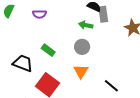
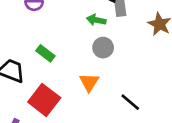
gray circle: (82, 47) -> (103, 48), moved

